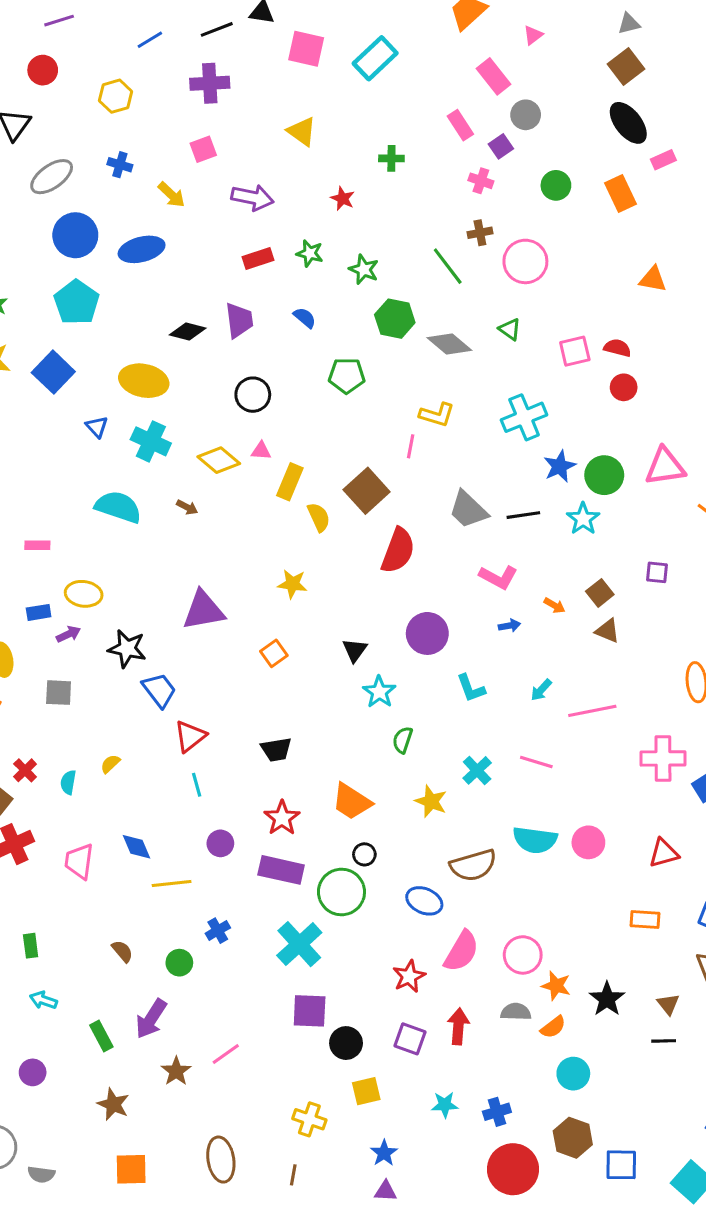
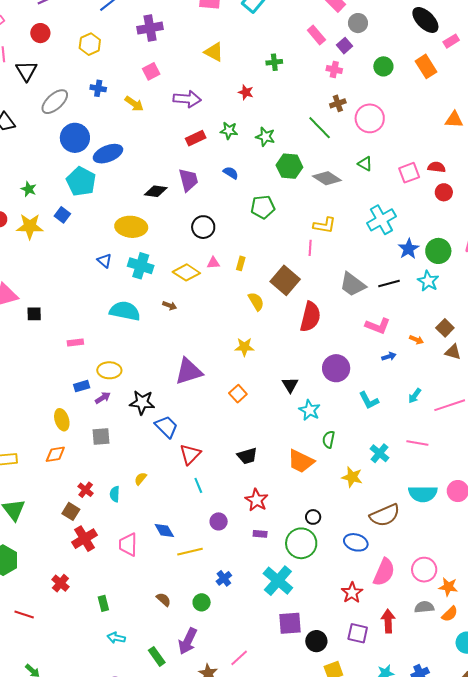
blue ellipse: (142, 249) -> (108, 154), moved
blue square: (53, 372) -> (62, 215), moved, size x0.6
yellow rectangle: (290, 482) -> (241, 263), moved, size x0.6
orange trapezoid: (352, 801) -> (301, 461), moved
purple rectangle: (281, 870) -> (260, 534), size x0.5

